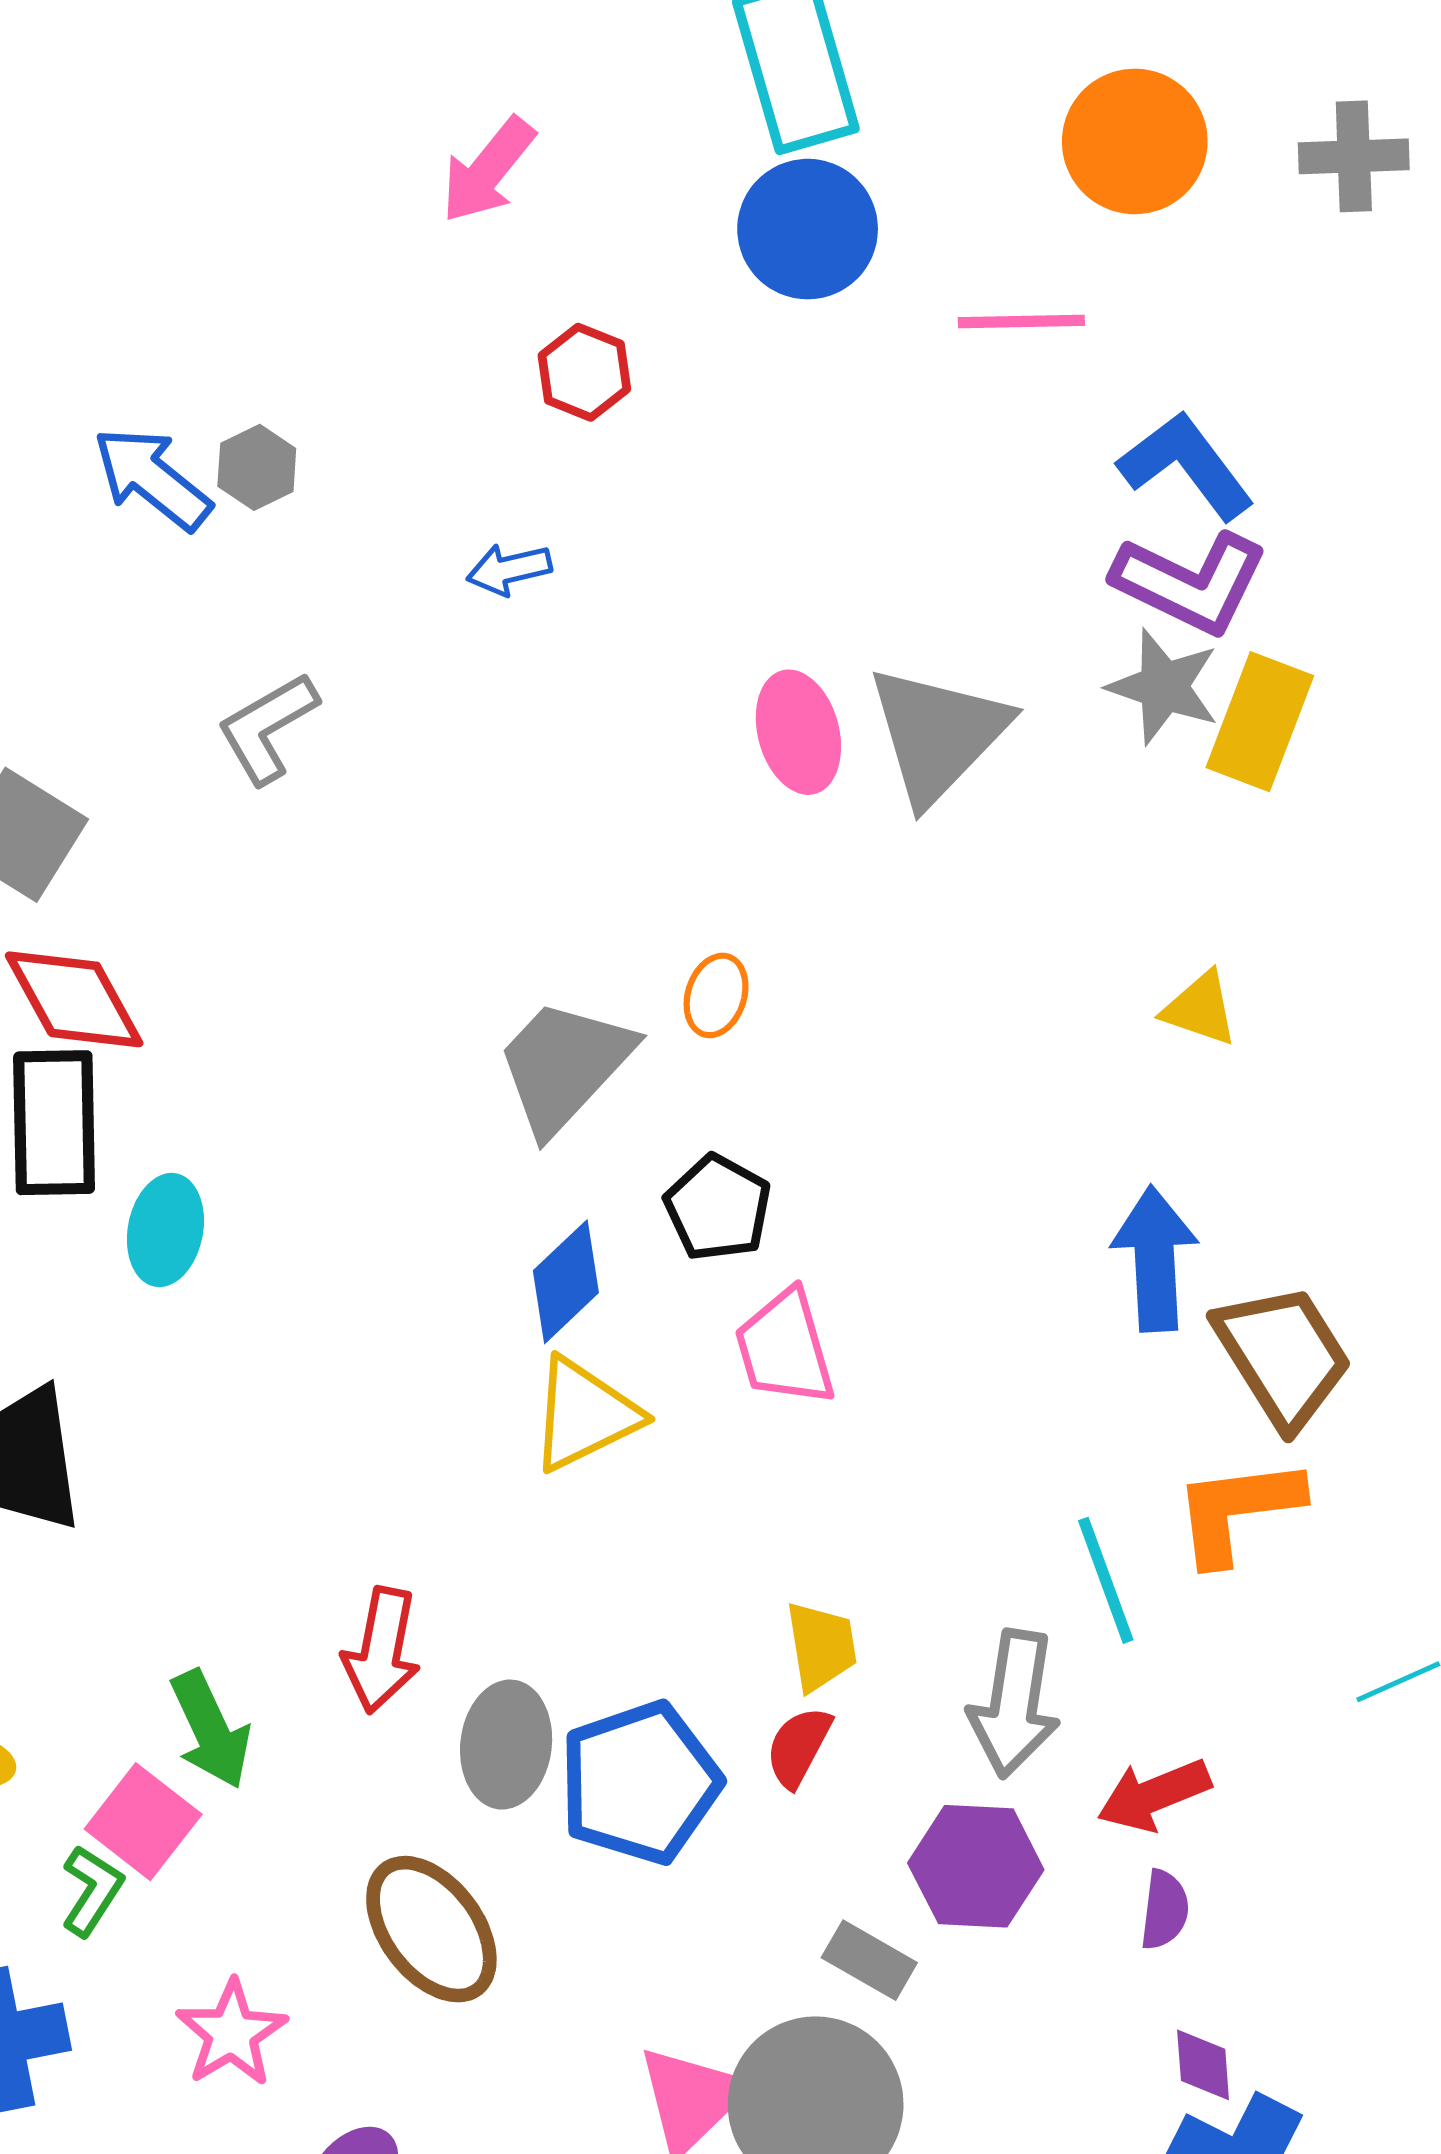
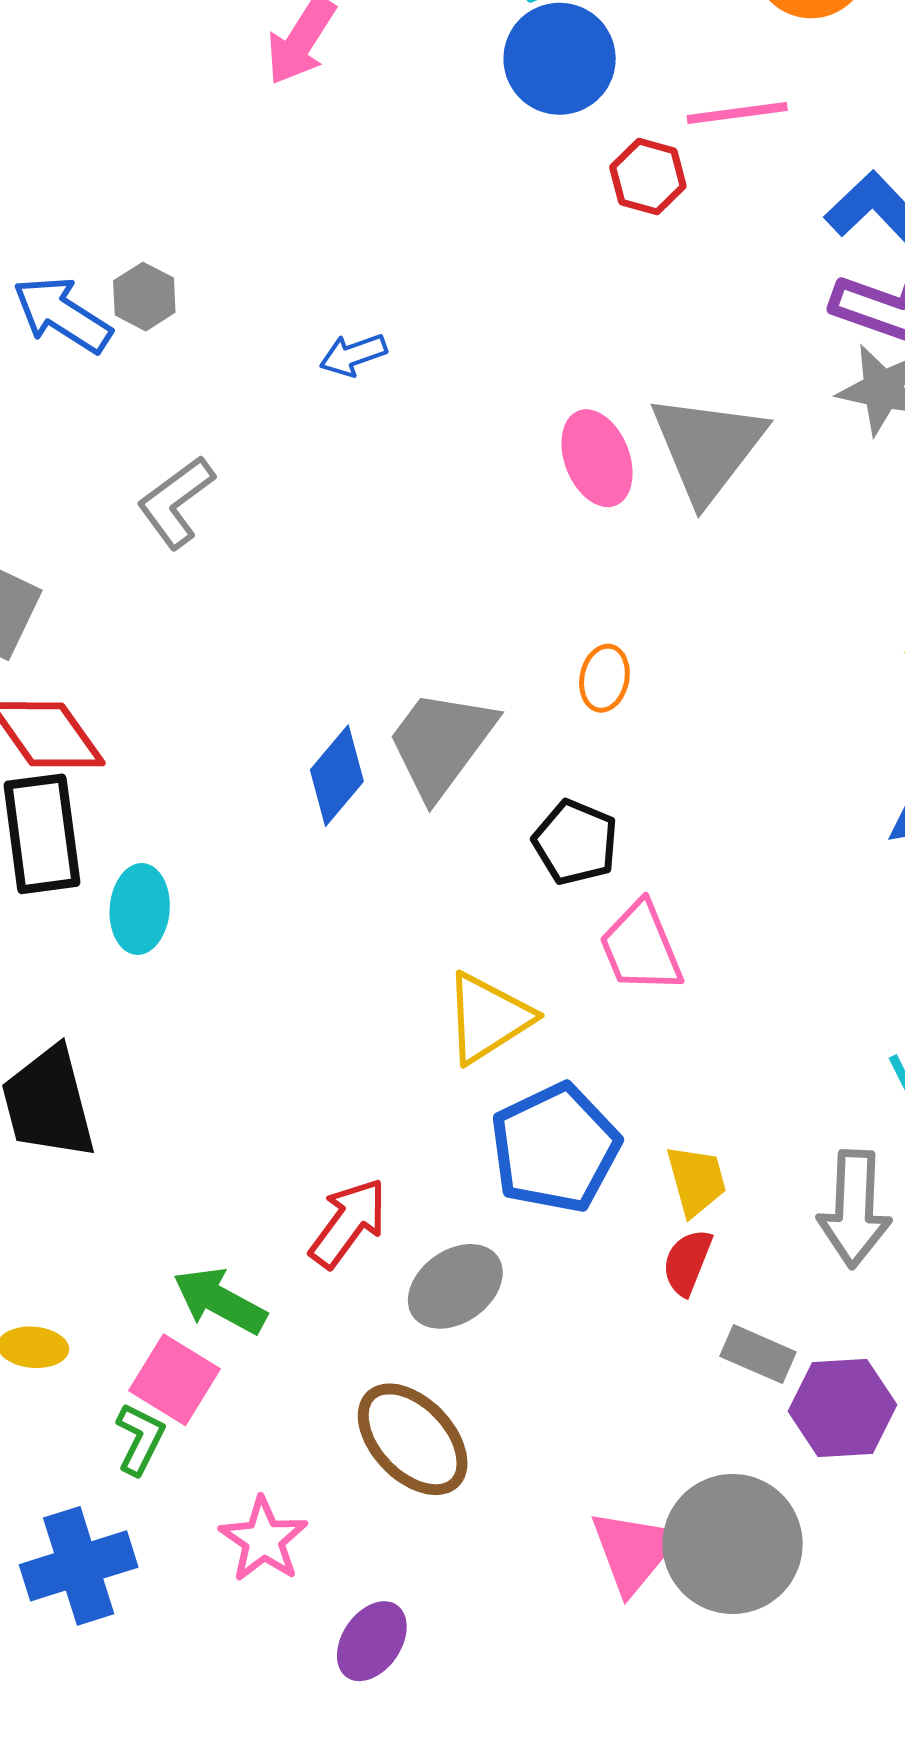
red hexagon: (584, 372) -> (648, 177), moved
orange ellipse: (716, 995) -> (604, 678), moved
blue diamond: (566, 1282) -> (337, 776), moved
red arrow: (381, 1650) -> (348, 1223), turned -148
green arrow: (210, 1730) -> (220, 1301), turned 150
gray ellipse: (506, 1745) -> (455, 1286), turned 54
blue pentagon: (640, 1783) -> (555, 1148), moved
purple hexagon: (976, 1866) -> (842, 1408), moved
gray rectangle: (869, 1960) -> (758, 1354), moved

